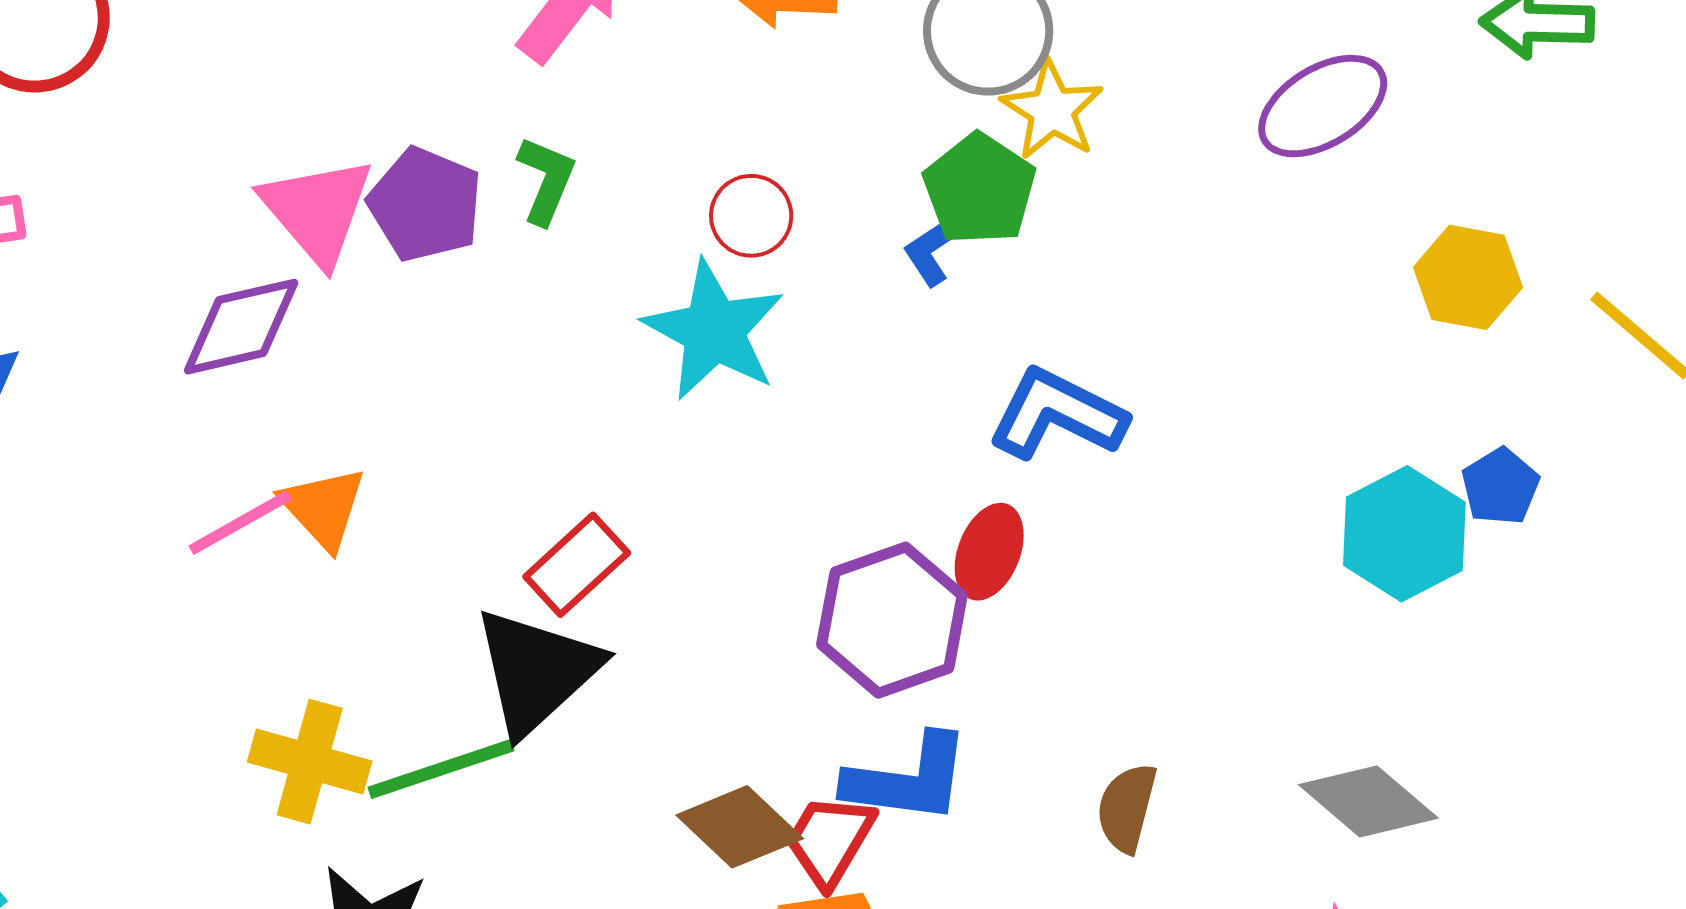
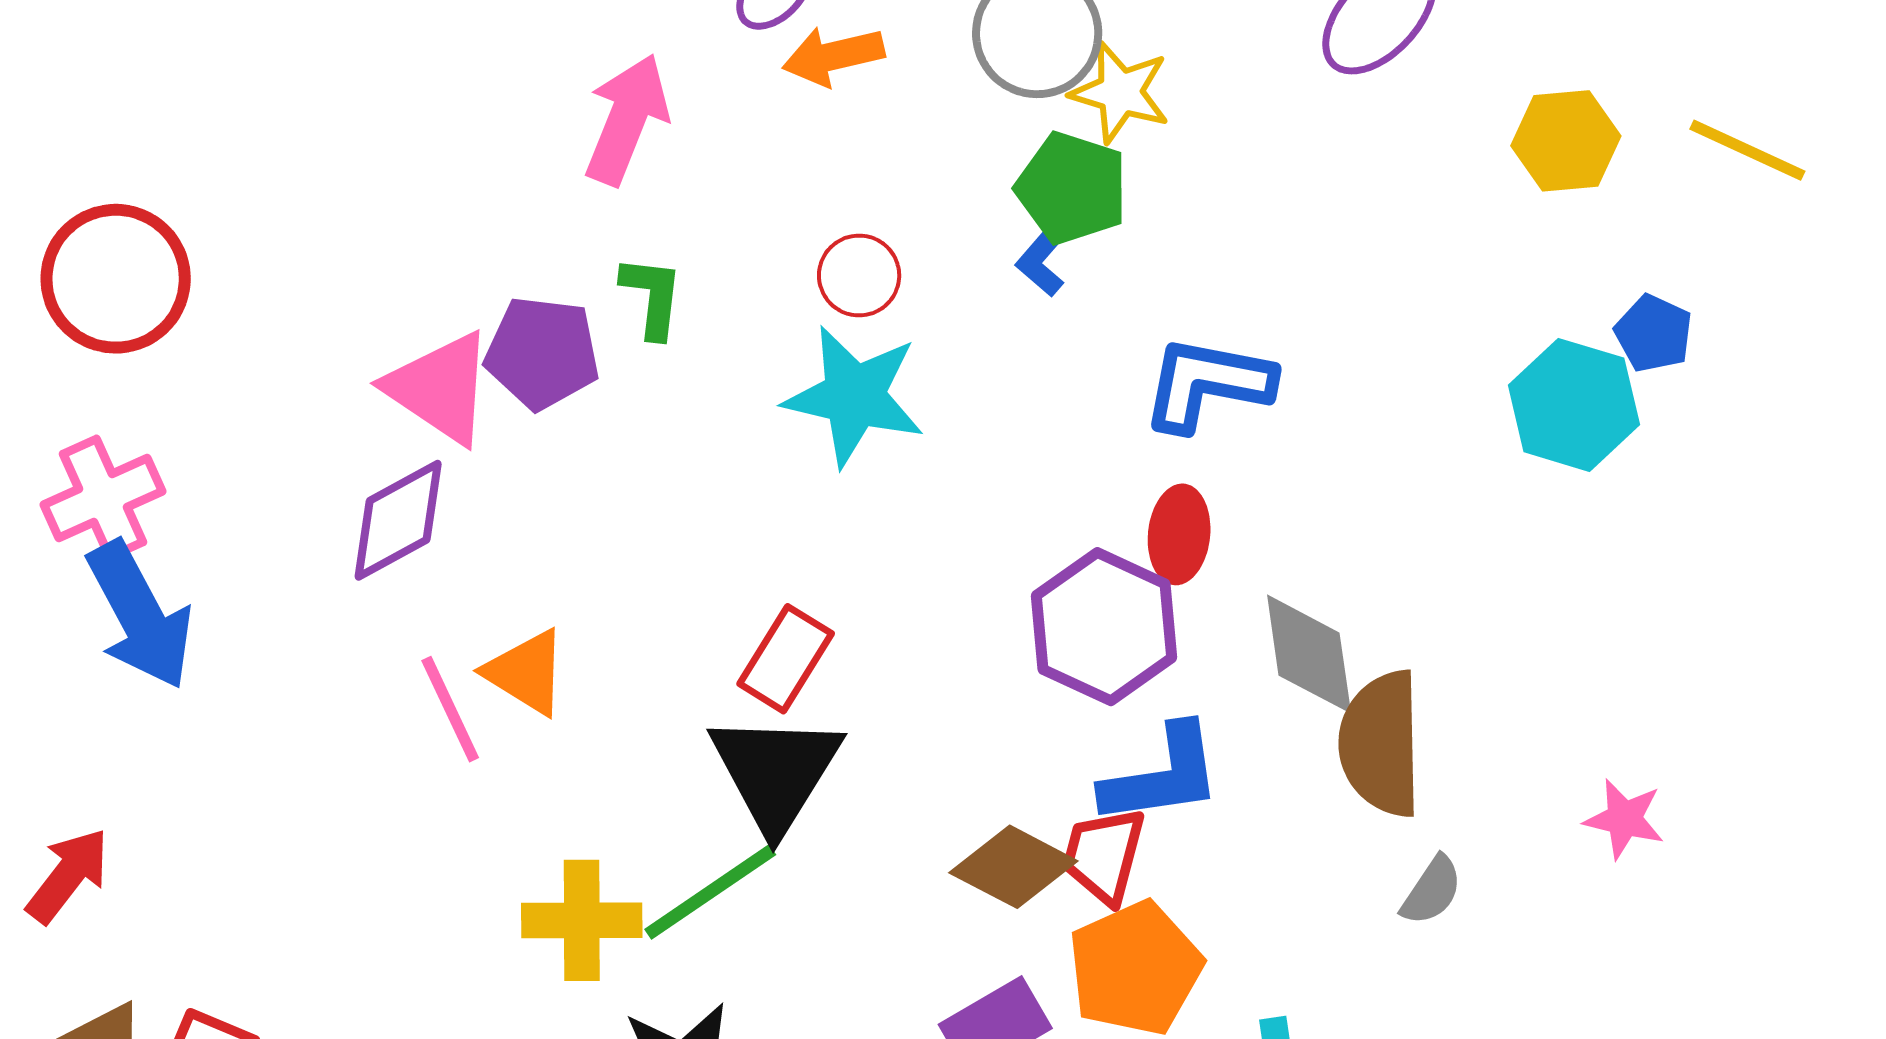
pink line: (240, 523) -> (450, 709), turned -70
gray diamond: (1368, 801) -> (1309, 654), moved, turned 57
brown semicircle: (1127, 808) -> (1381, 744), size x1.6

